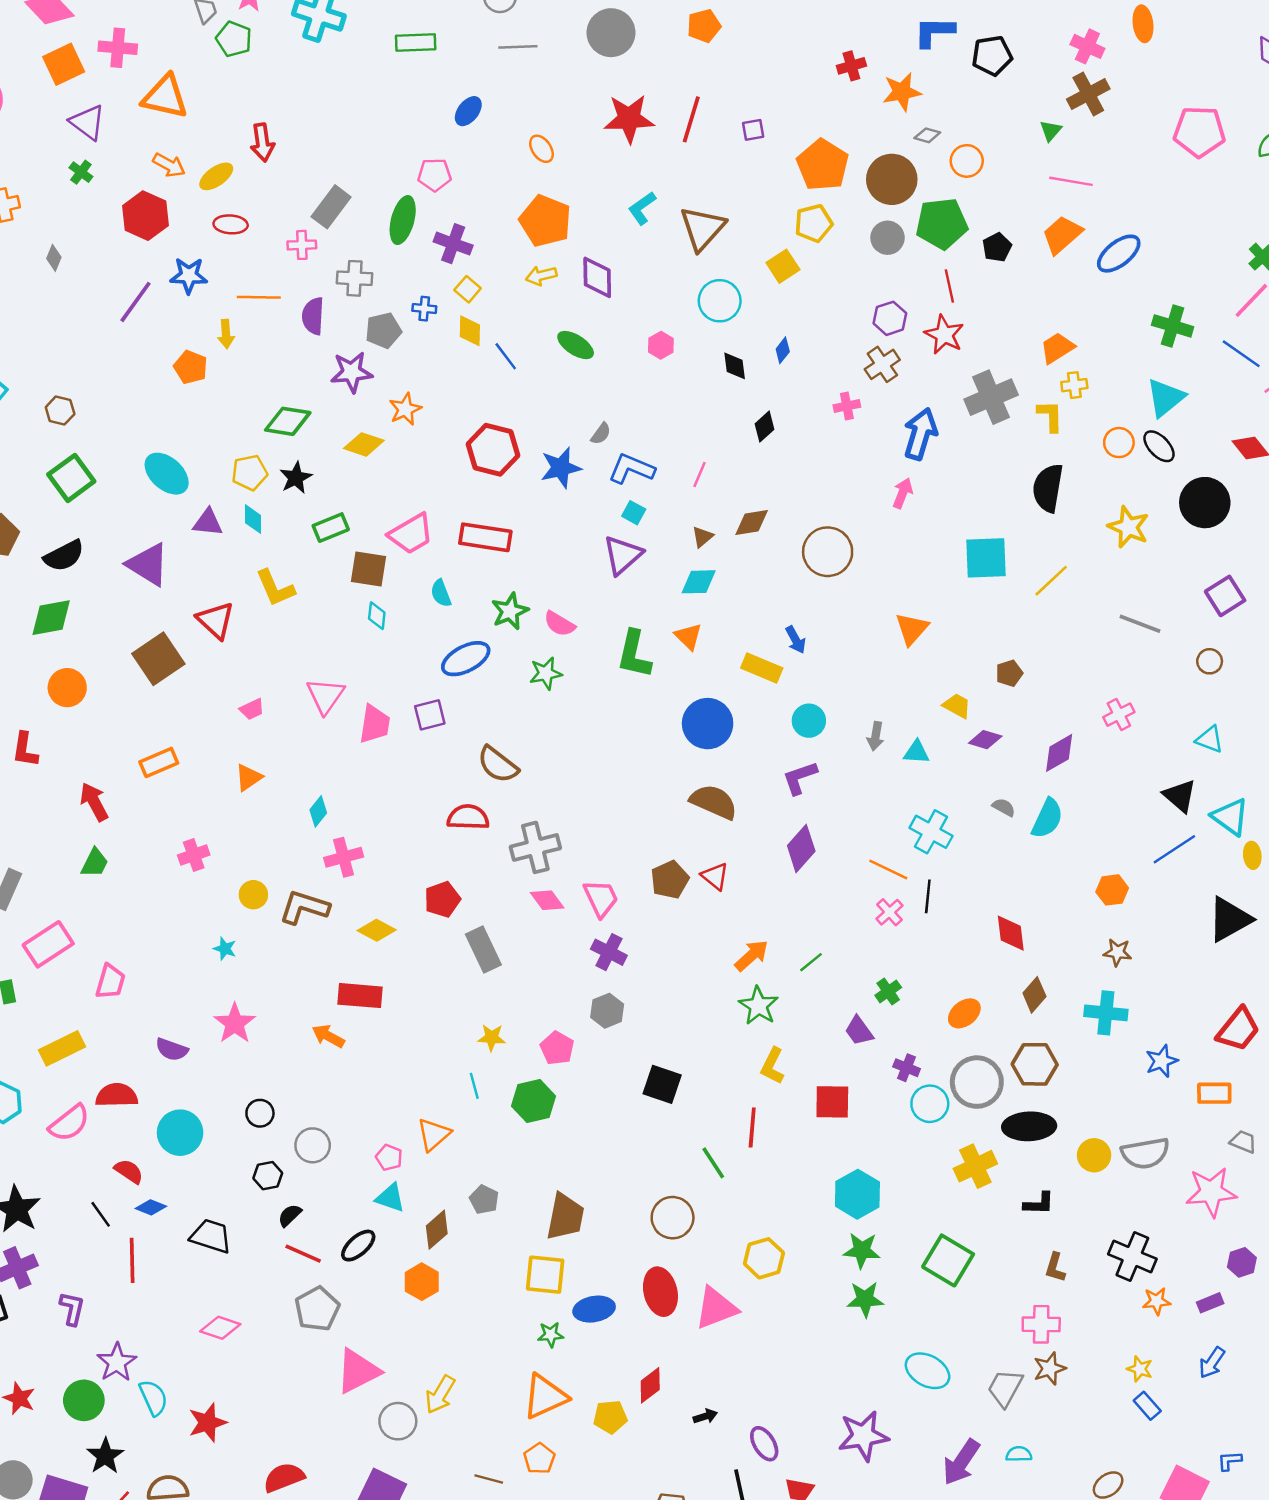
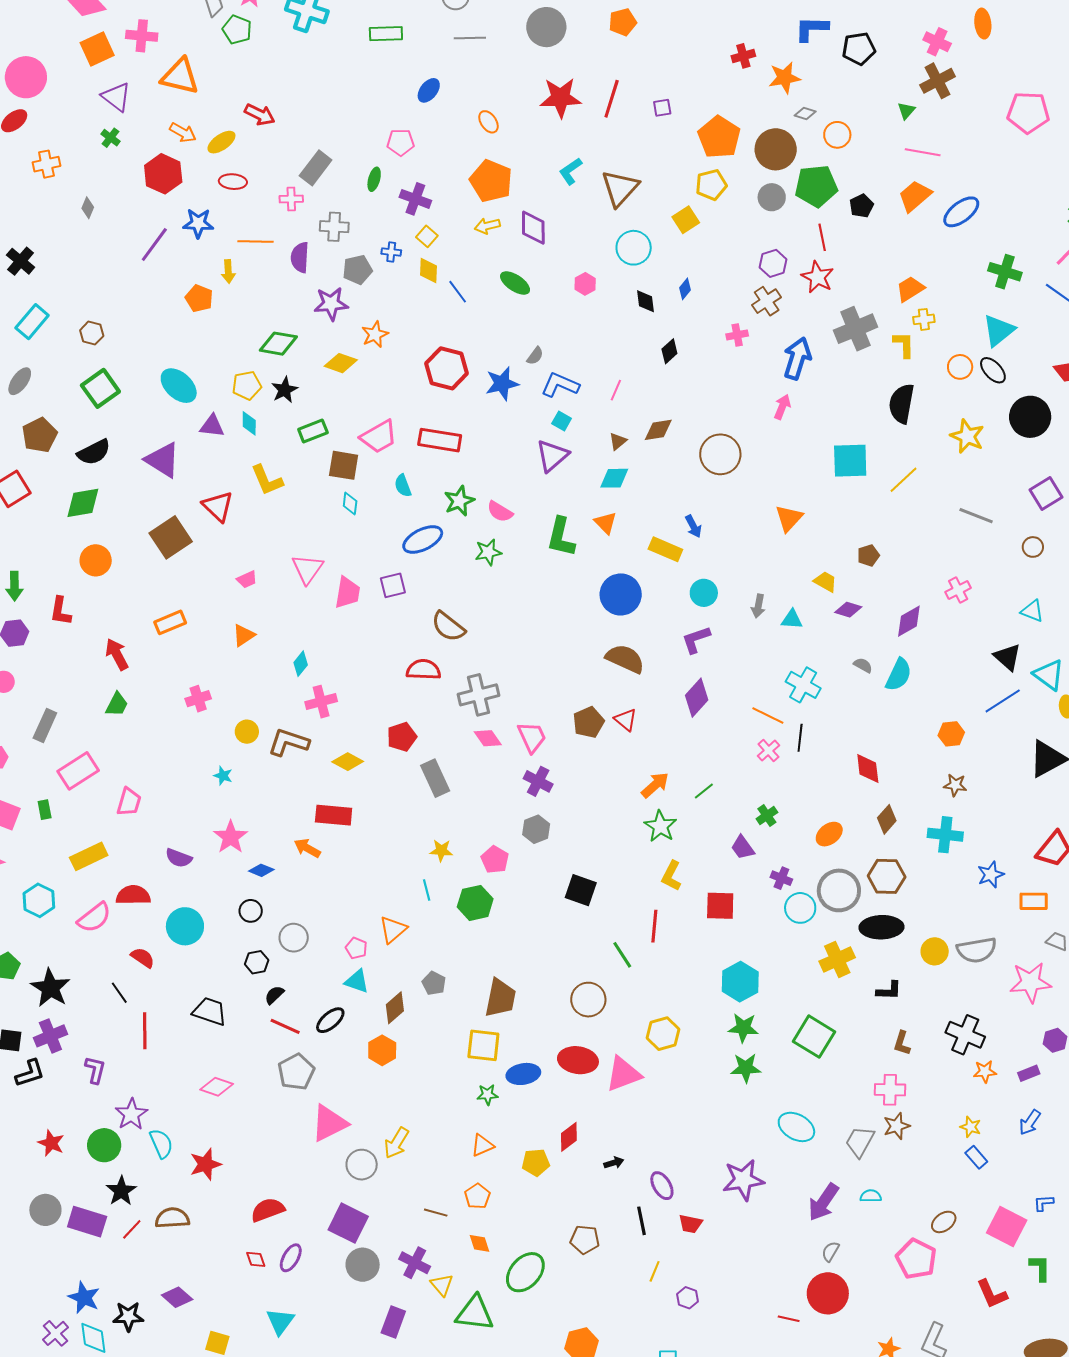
red arrow: (262, 142) -> (260, 115), turned -56
green ellipse: (403, 220) -> (374, 179), size x0.6
blue diamond: (151, 1207) -> (261, 870), moved
red ellipse: (660, 1292) -> (578, 1060), turned -69
orange triangle: (545, 1397) -> (482, 1145), size x0.6

